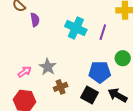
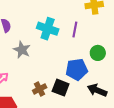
gray star: (48, 67) -> (22, 50), moved
black square: (90, 95) -> (61, 88), moved

